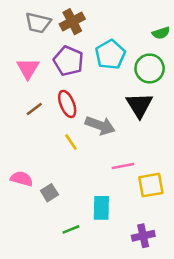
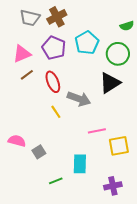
pink triangle: (28, 68) -> (22, 54), turned 36
black triangle: (139, 105) -> (110, 83), turned 30
brown line: (34, 109) -> (27, 75), moved

